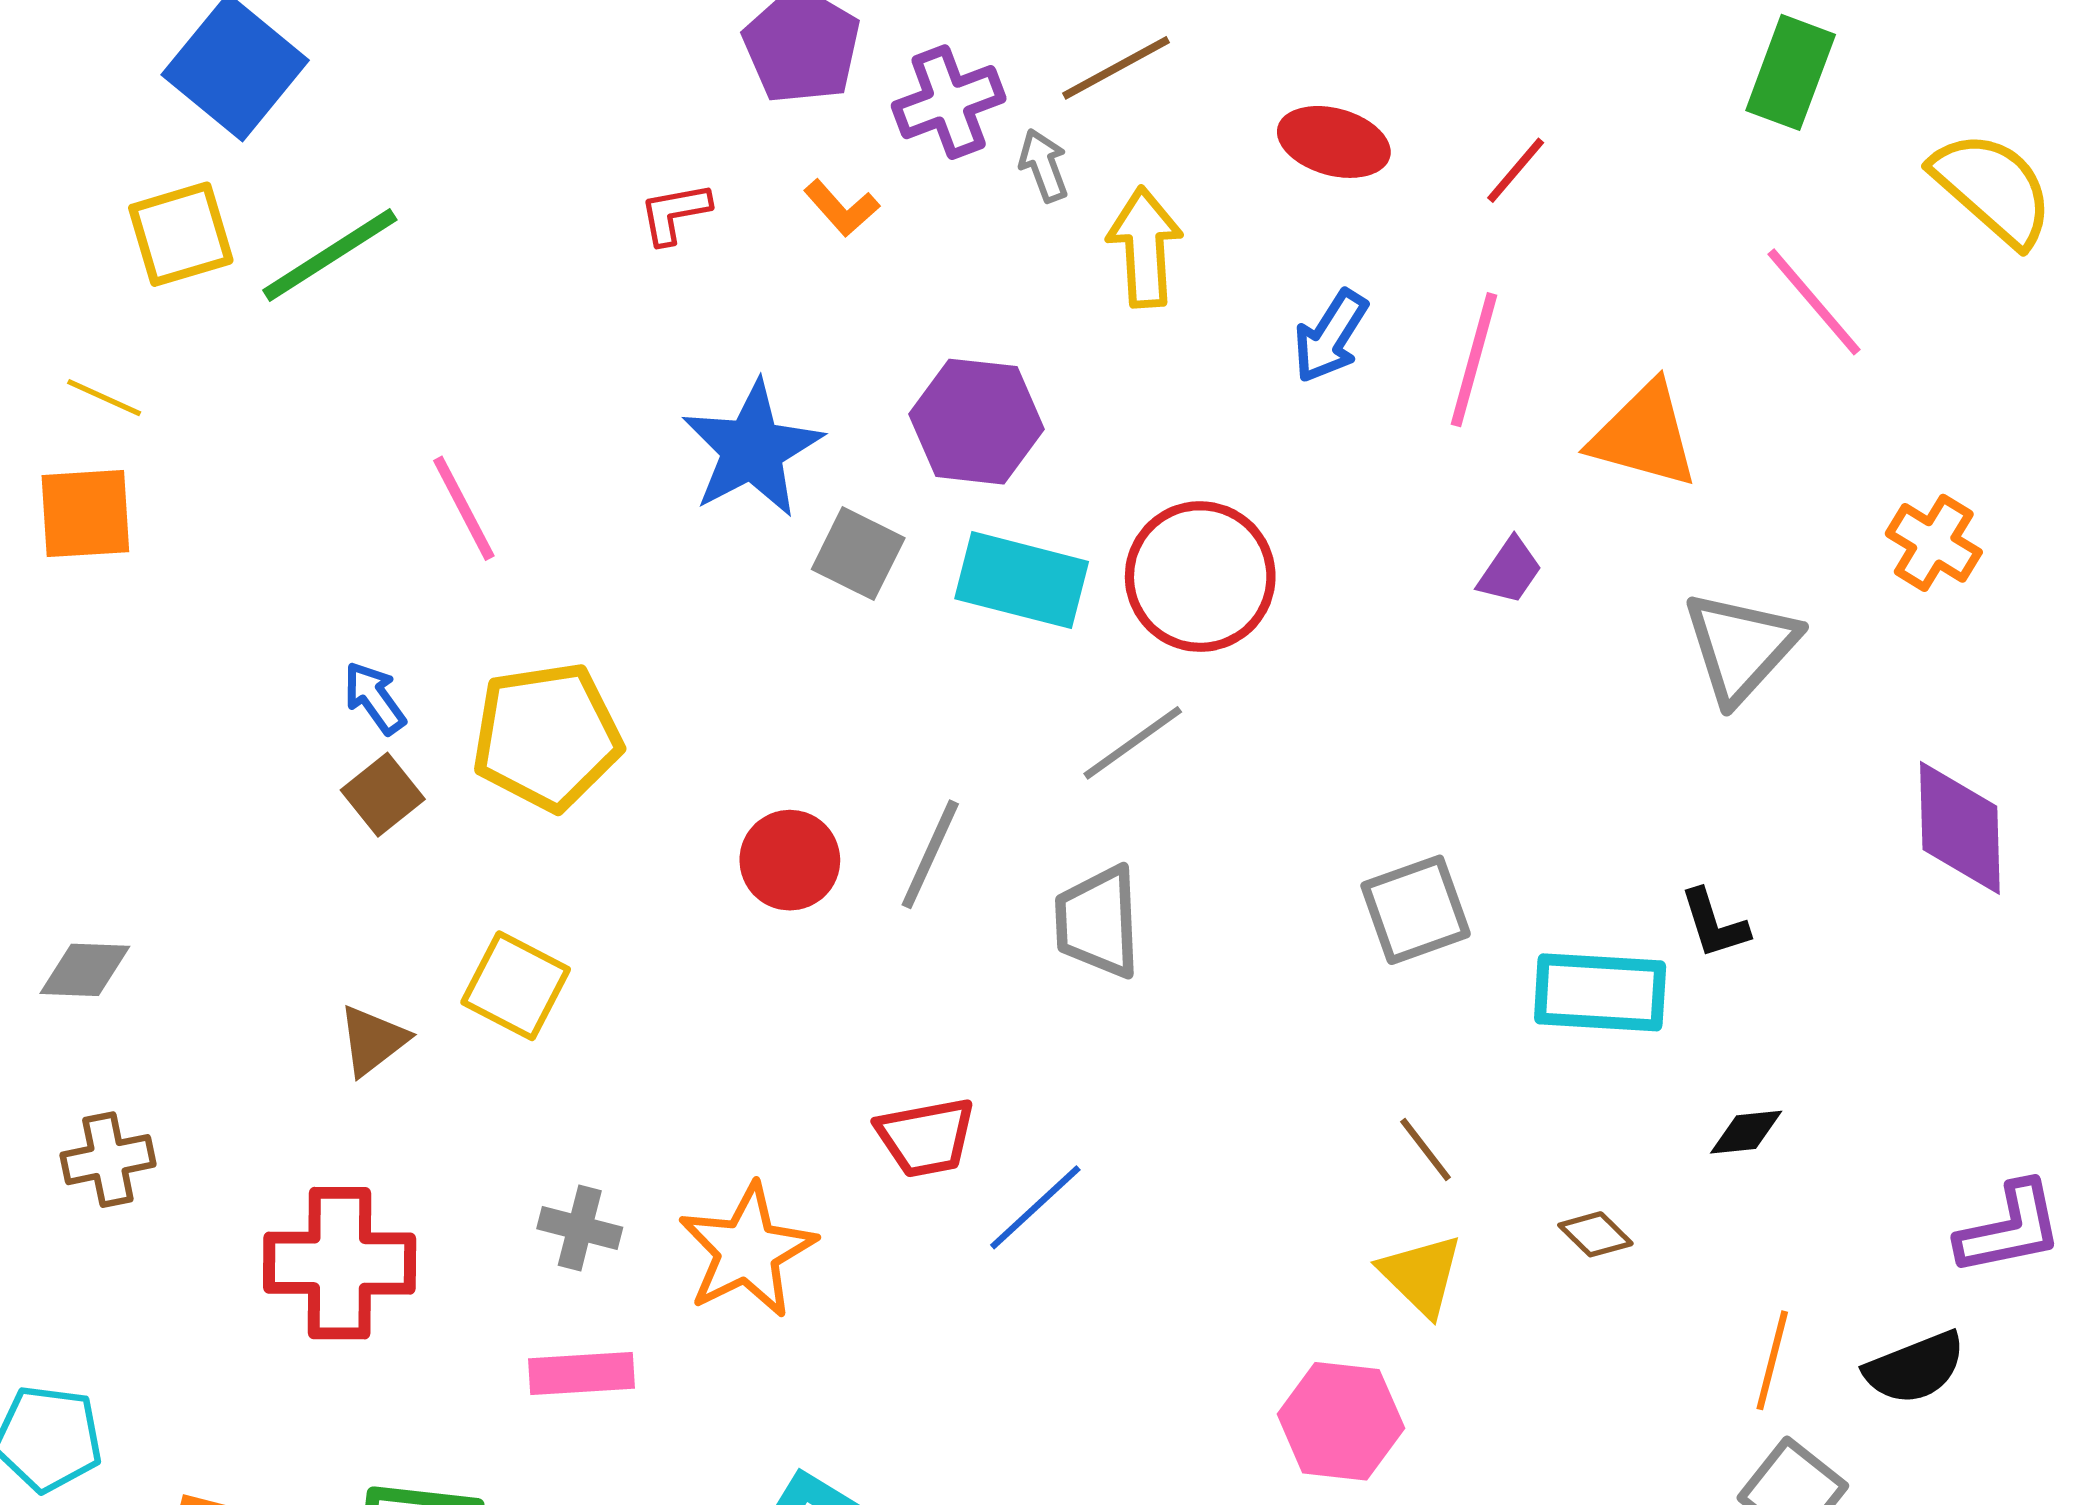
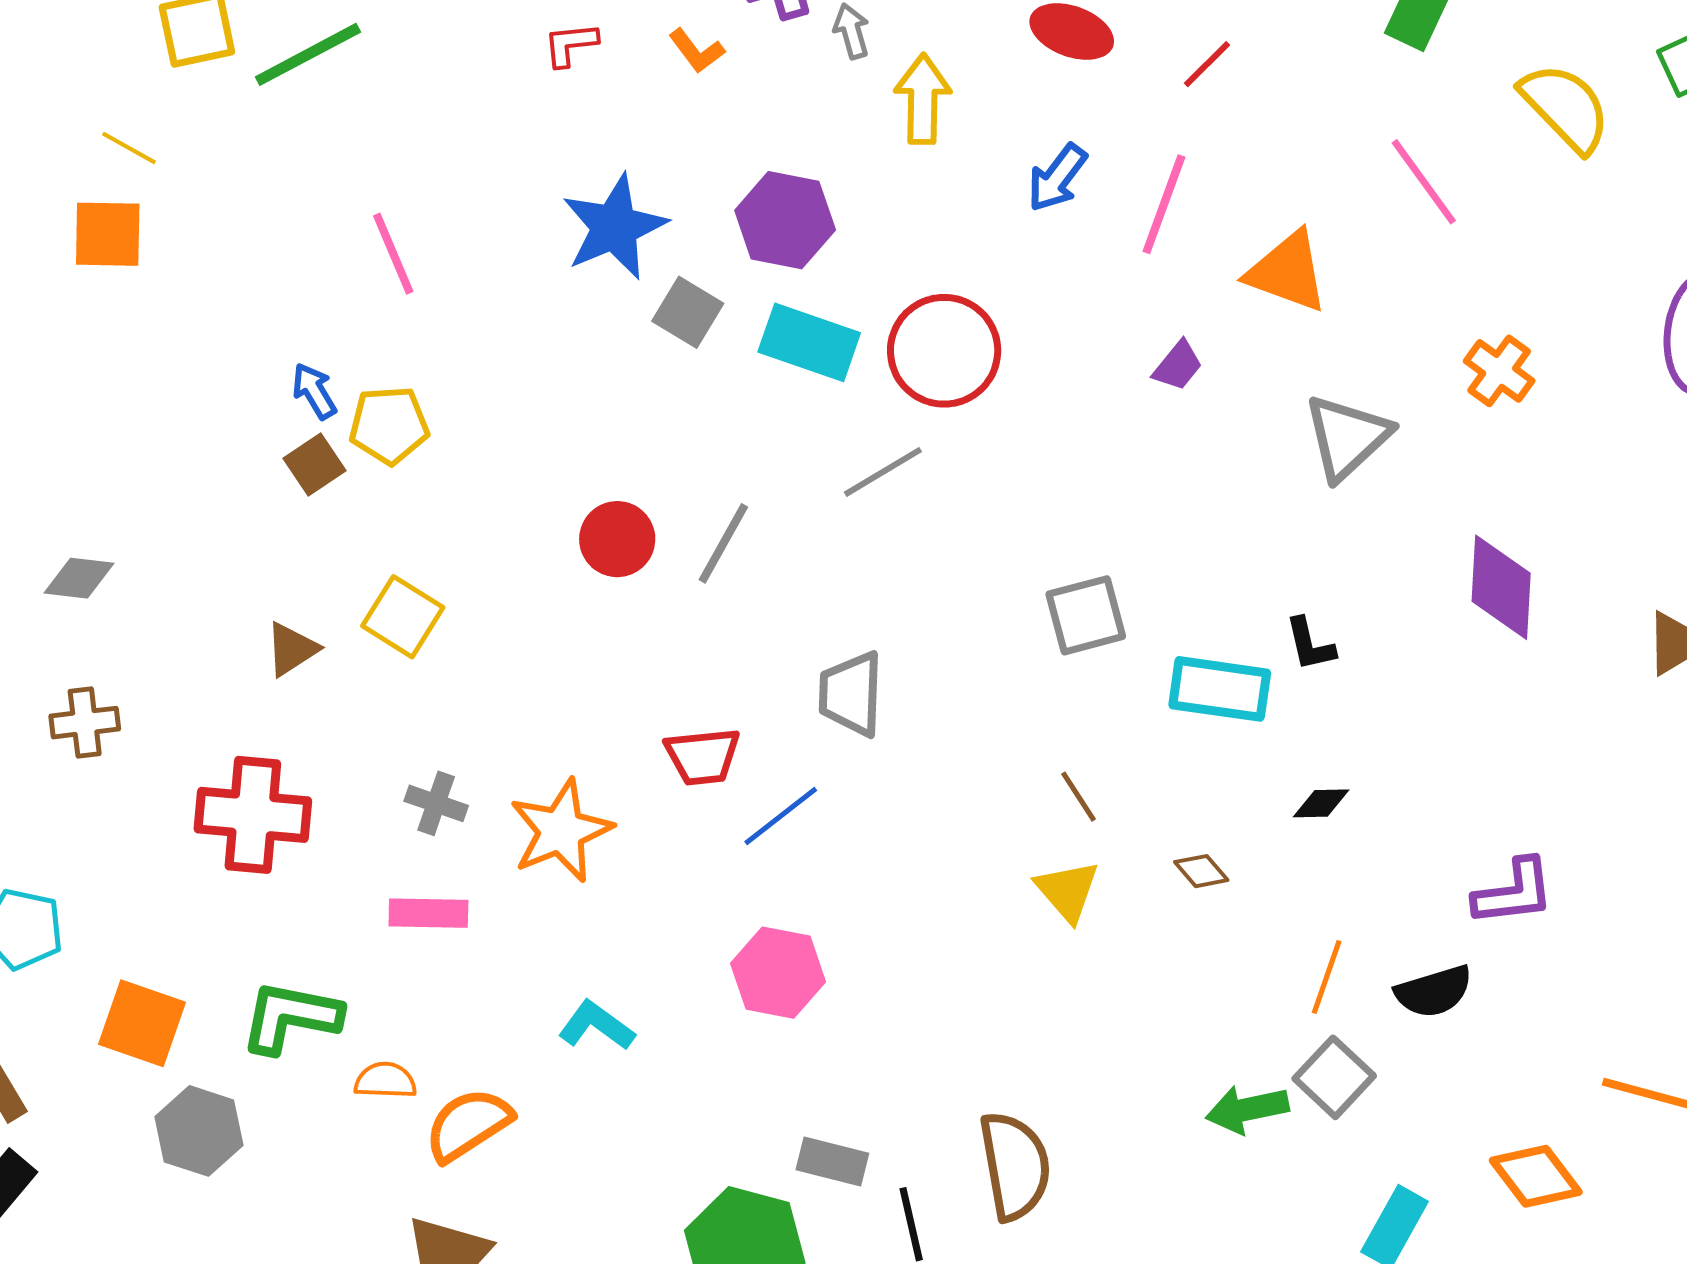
yellow pentagon: (547, 736) -> (389, 425), moved, size x0.7
gray trapezoid: (1098, 922) -> (851, 694), moved
pink hexagon: (1341, 1421) -> (778, 973), moved

